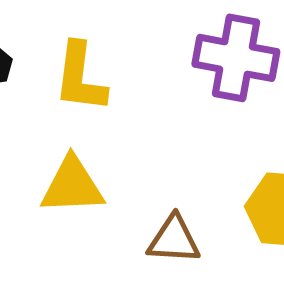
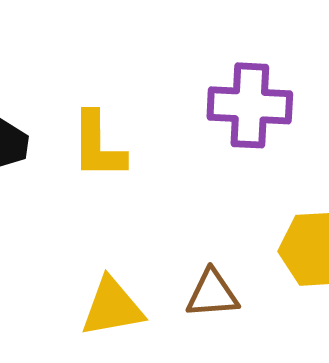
yellow triangle: (72, 186) -> (112, 307), moved

